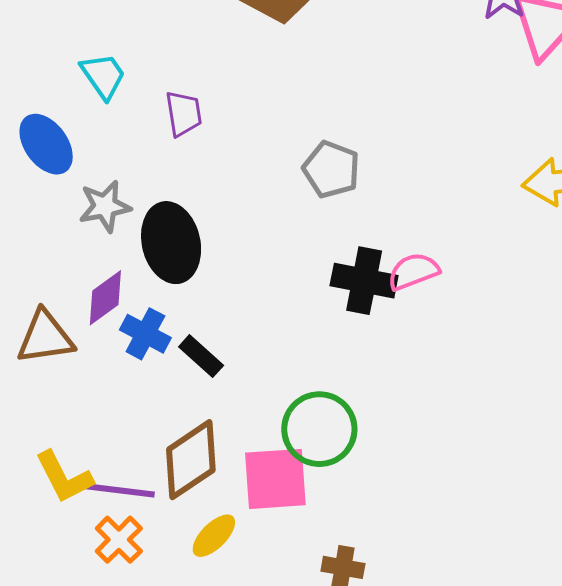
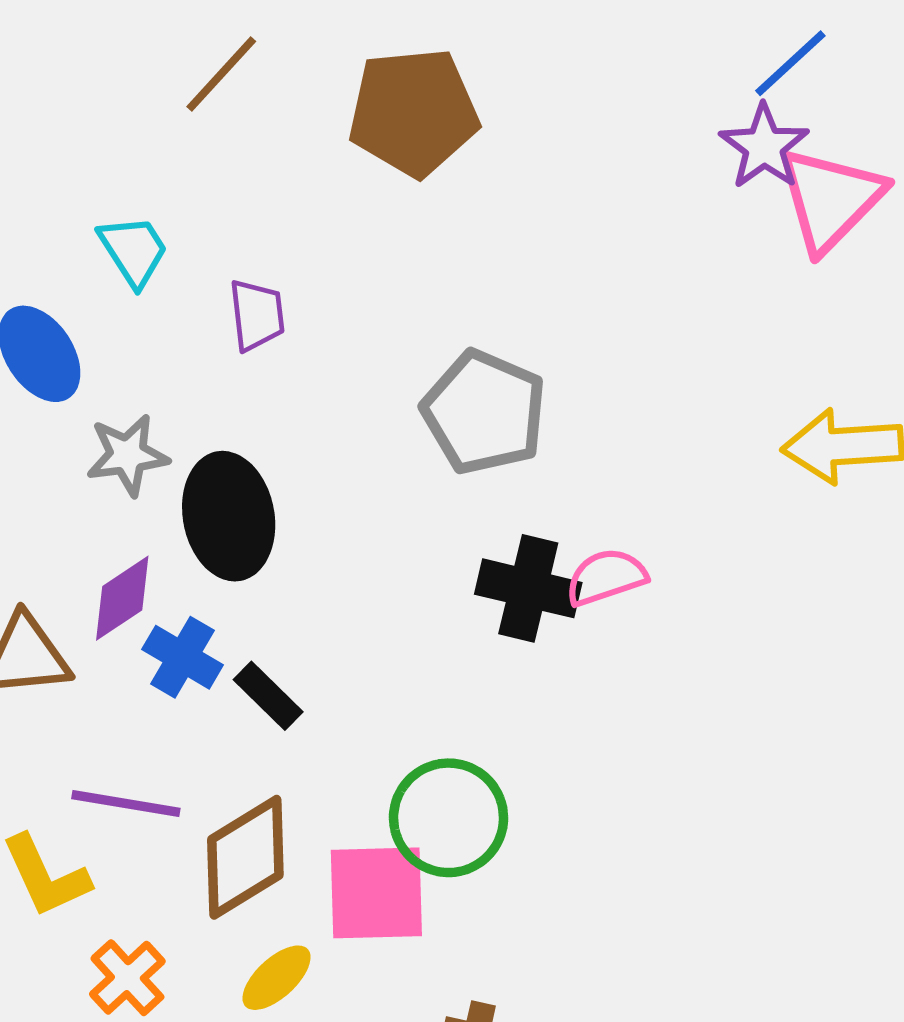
gray pentagon: (331, 169) -> (484, 412), size x1.4
purple line: (120, 490) -> (126, 804), moved

